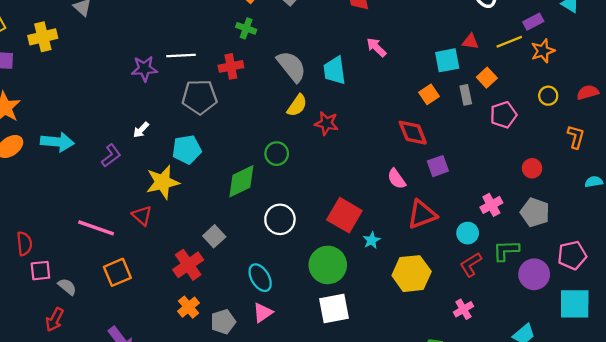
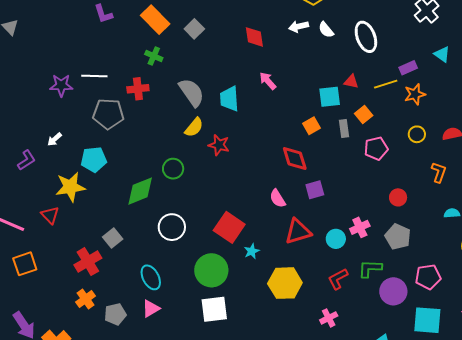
cyan circle: (468, 233) -> (336, 239), moved

